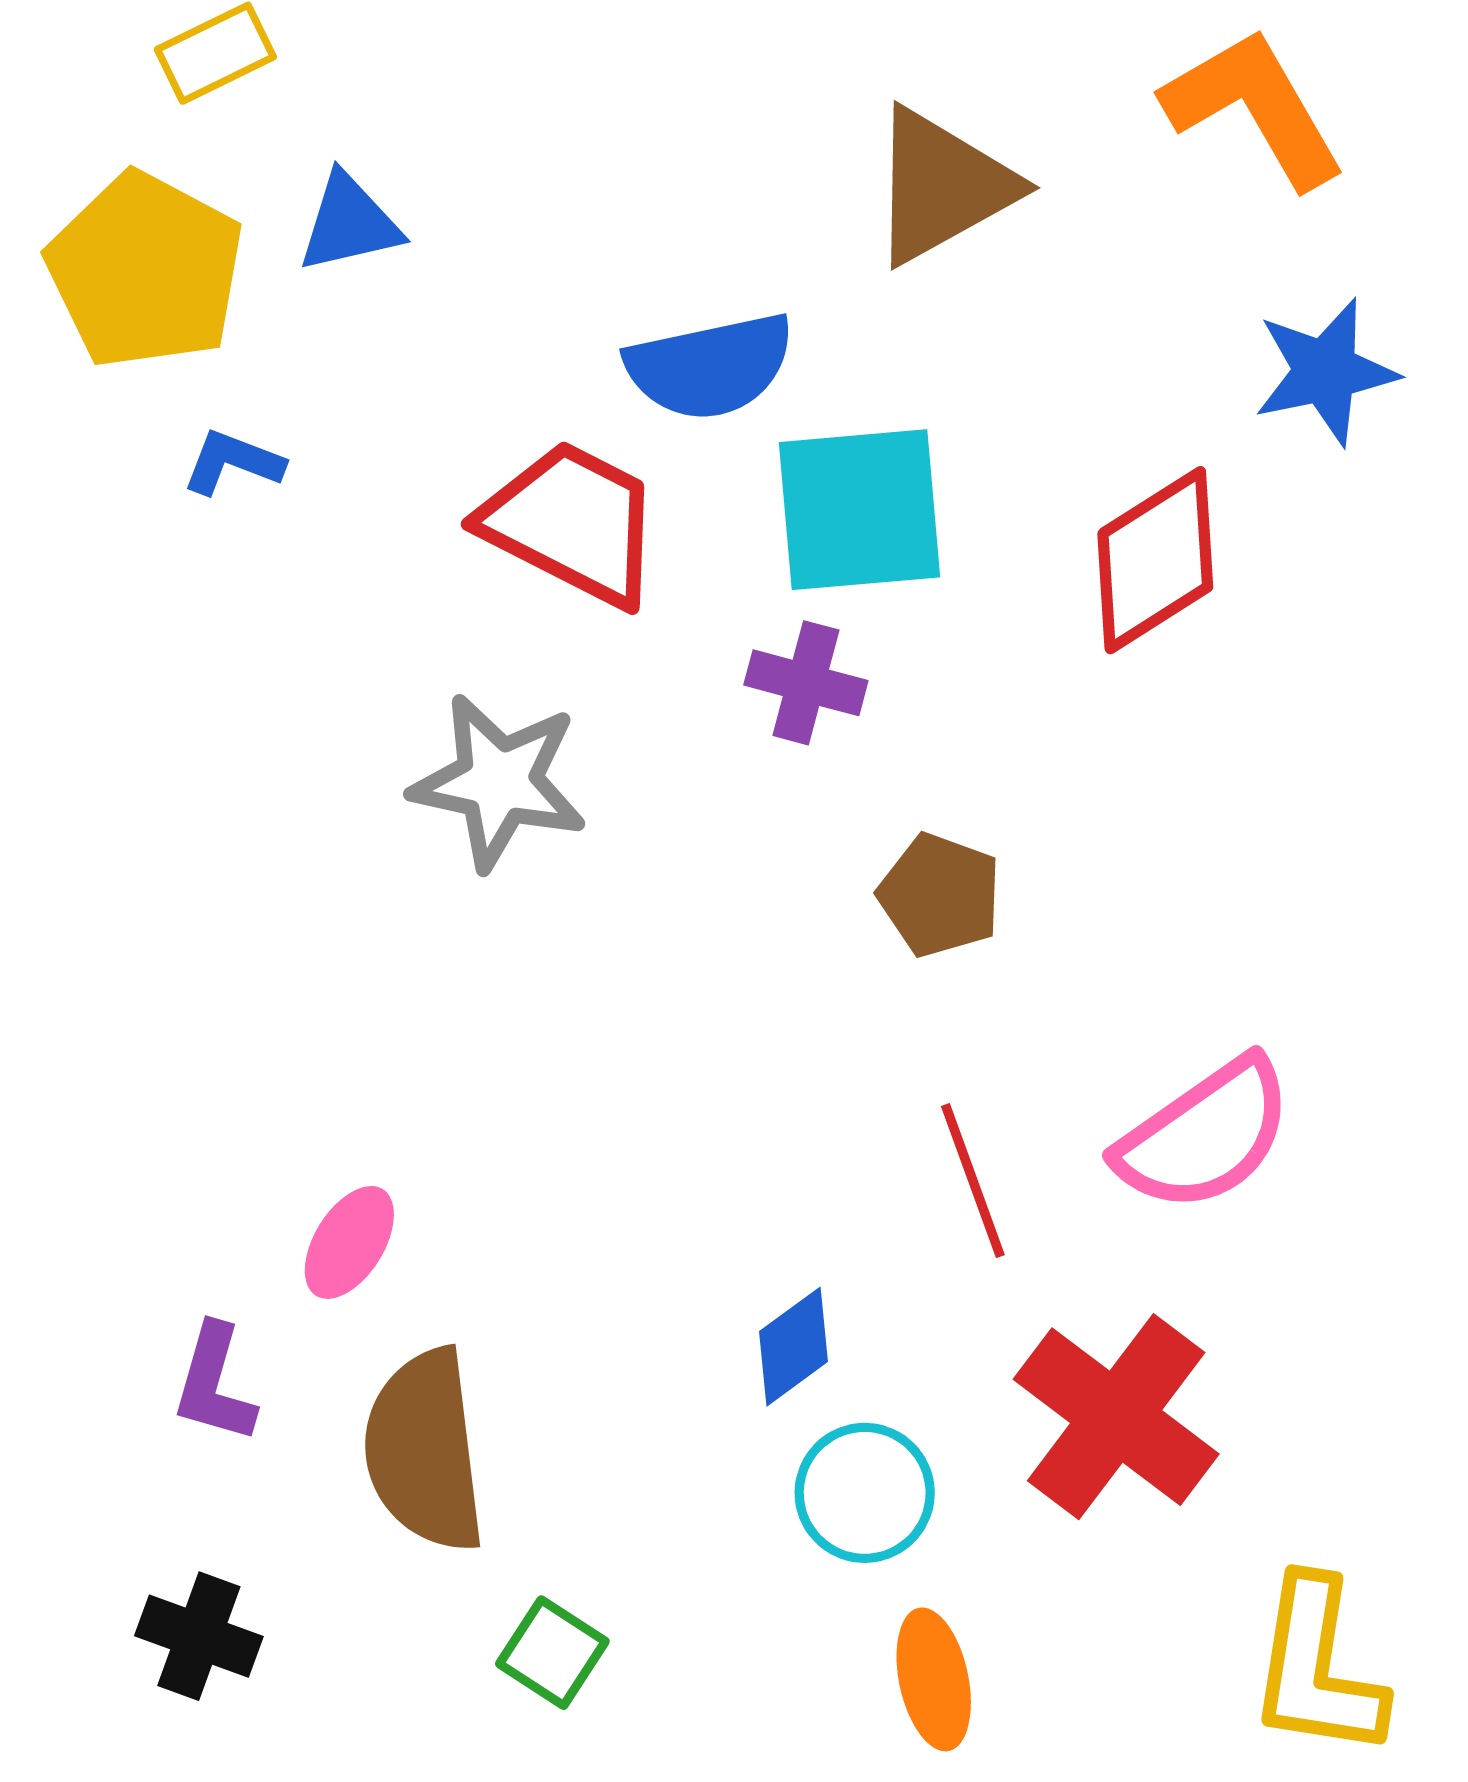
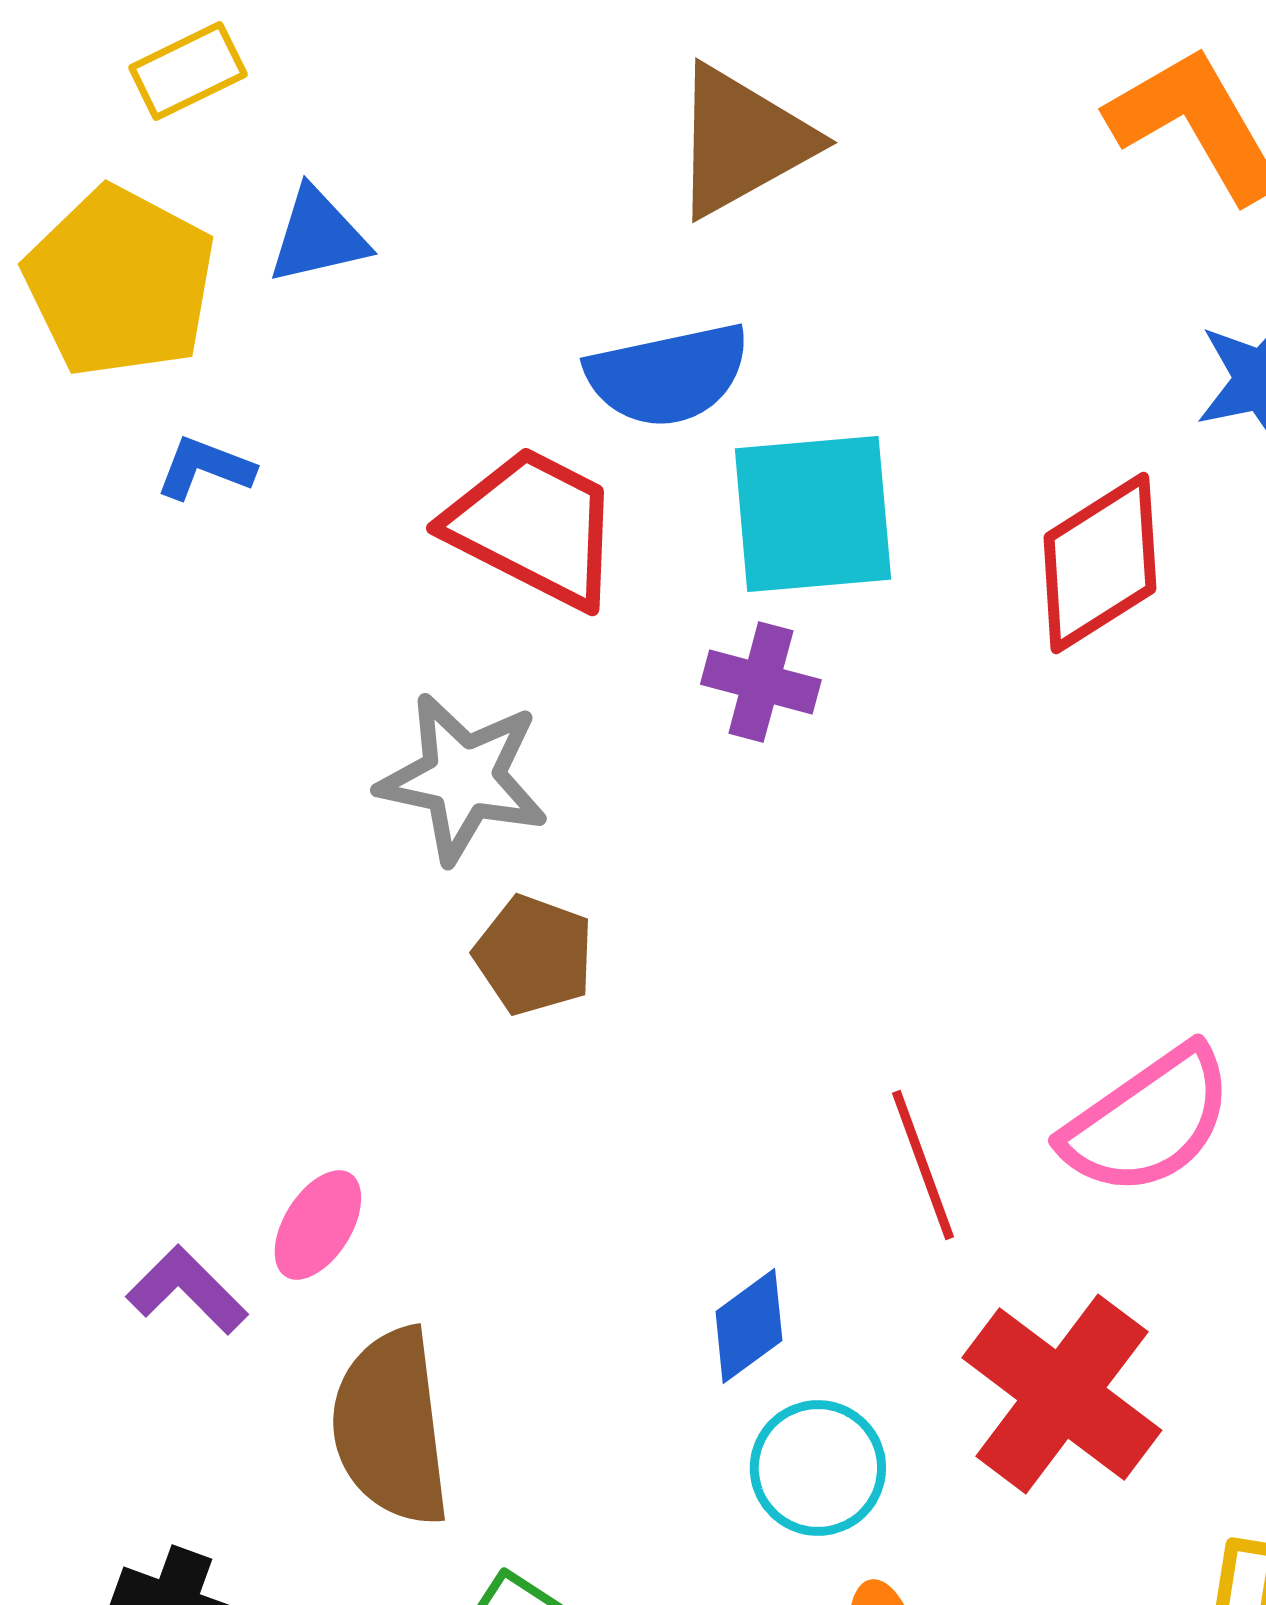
brown triangle: (942, 186) -> (742, 141), moved
brown pentagon: (940, 895) -> (534, 955), moved
purple L-shape: (214, 1384) -> (187, 1290), moved, turned 119

